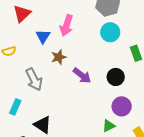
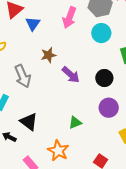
pink arrow: (66, 25) -> (69, 18), moved
blue triangle: (43, 36) -> (33, 24), moved
green triangle: (109, 126) -> (75, 123), moved

